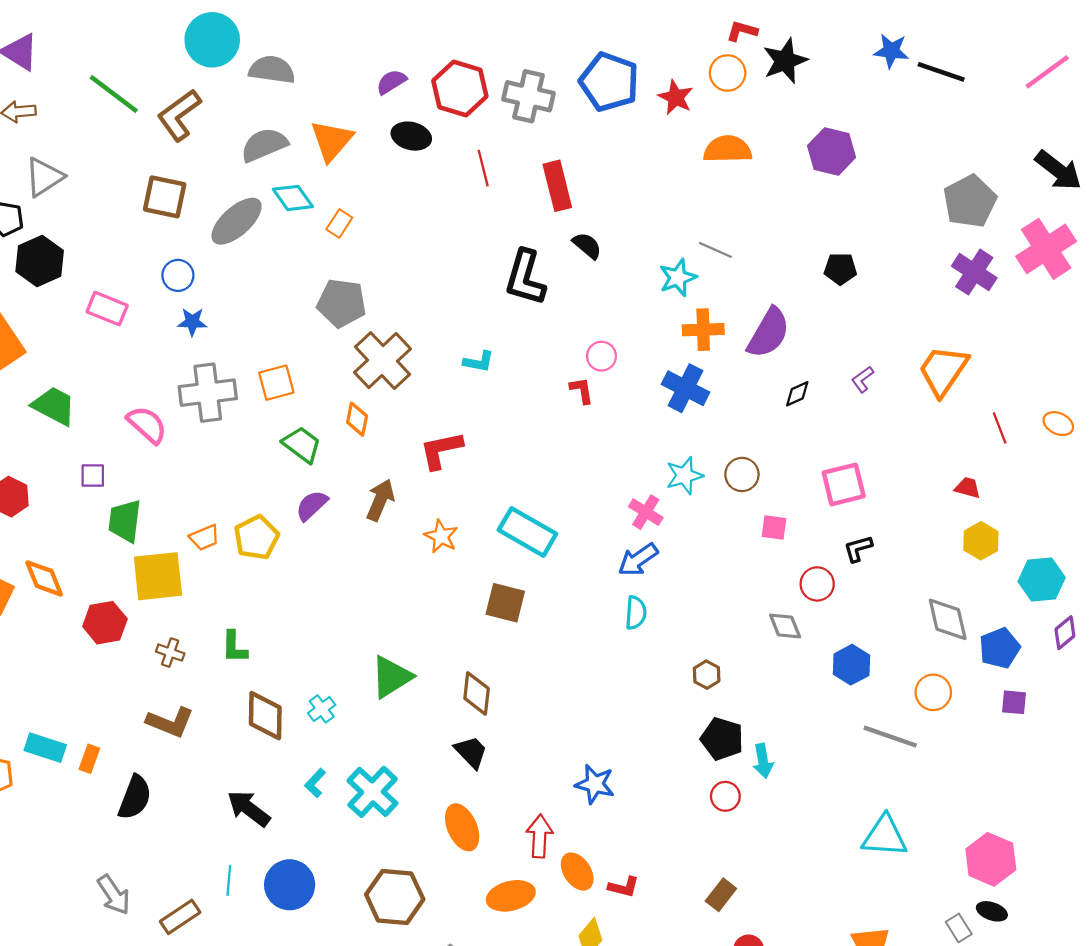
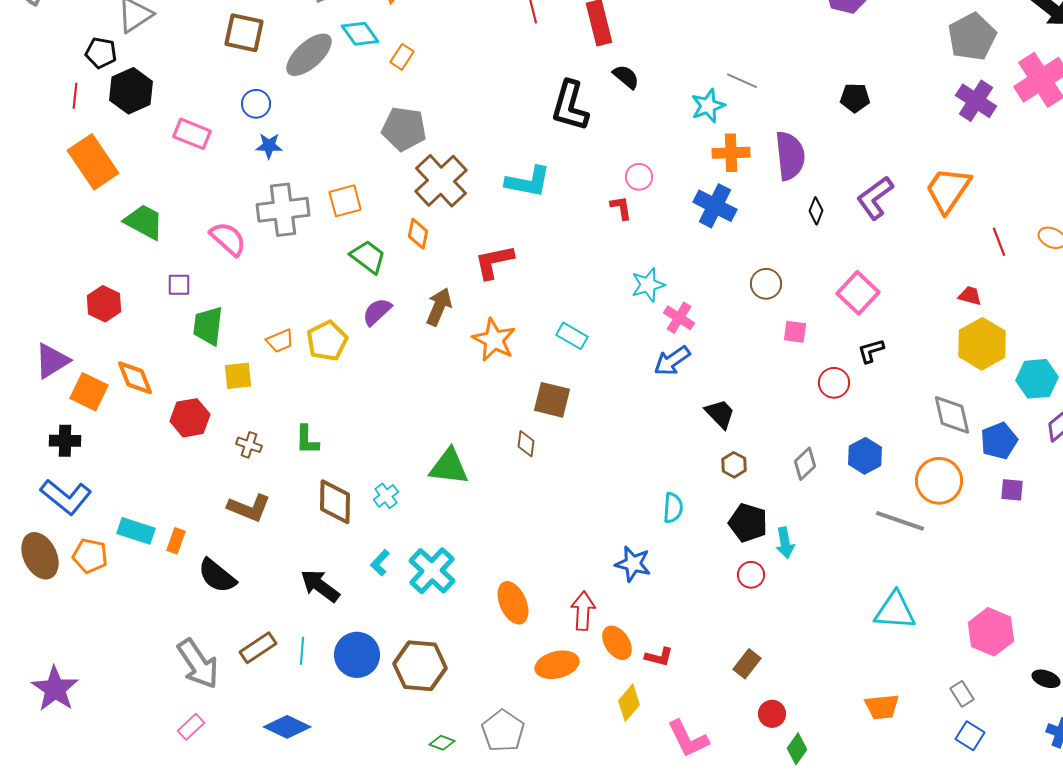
purple semicircle: (769, 333) -> (790, 156), turned -36
cyan L-shape: (479, 362) -> (528, 182), size x1.6
purple L-shape: (863, 379) -> (875, 198), size x1.8
black diamond: (797, 394) -> (816, 211), turned -44
cyan star: (684, 476) -> (648, 285), moved
pink square: (844, 484) -> (858, 293), turned -33
cyan rectangle: (527, 532) -> (572, 336), size x0.6
orange star: (441, 536) -> (494, 340), size x1.4
yellow hexagon: (981, 541) -> (982, 344), size x1.5
yellow square: (158, 576) -> (238, 376), size x0.6
cyan semicircle: (636, 613) -> (673, 508), moved
gray diamond: (785, 626) -> (805, 464), moved, turned 68
green triangle: (391, 677) -> (449, 467), turned 39
orange circle: (933, 692) -> (939, 481), size x1.4
brown diamond: (477, 693) -> (526, 444), moved, size x0.7
black trapezoid: (471, 752) -> (720, 414), moved
black semicircle: (135, 797) -> (217, 576), turned 108
gray arrow: (114, 895) -> (198, 664), size x1.4
brown hexagon: (395, 897) -> (420, 666), moved
black ellipse: (992, 911) -> (1046, 679), moved
brown rectangle: (180, 917) -> (258, 648), moved

